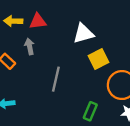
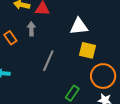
yellow square: (98, 59) -> (88, 50), turned 30

